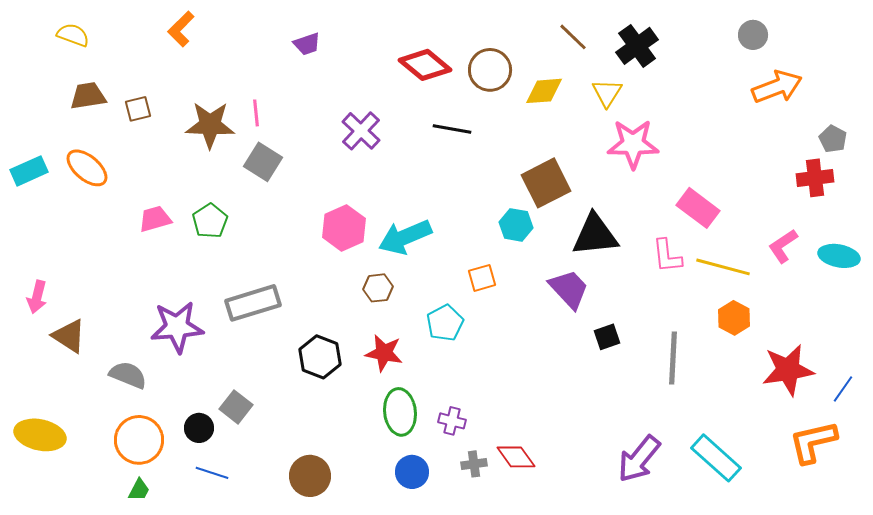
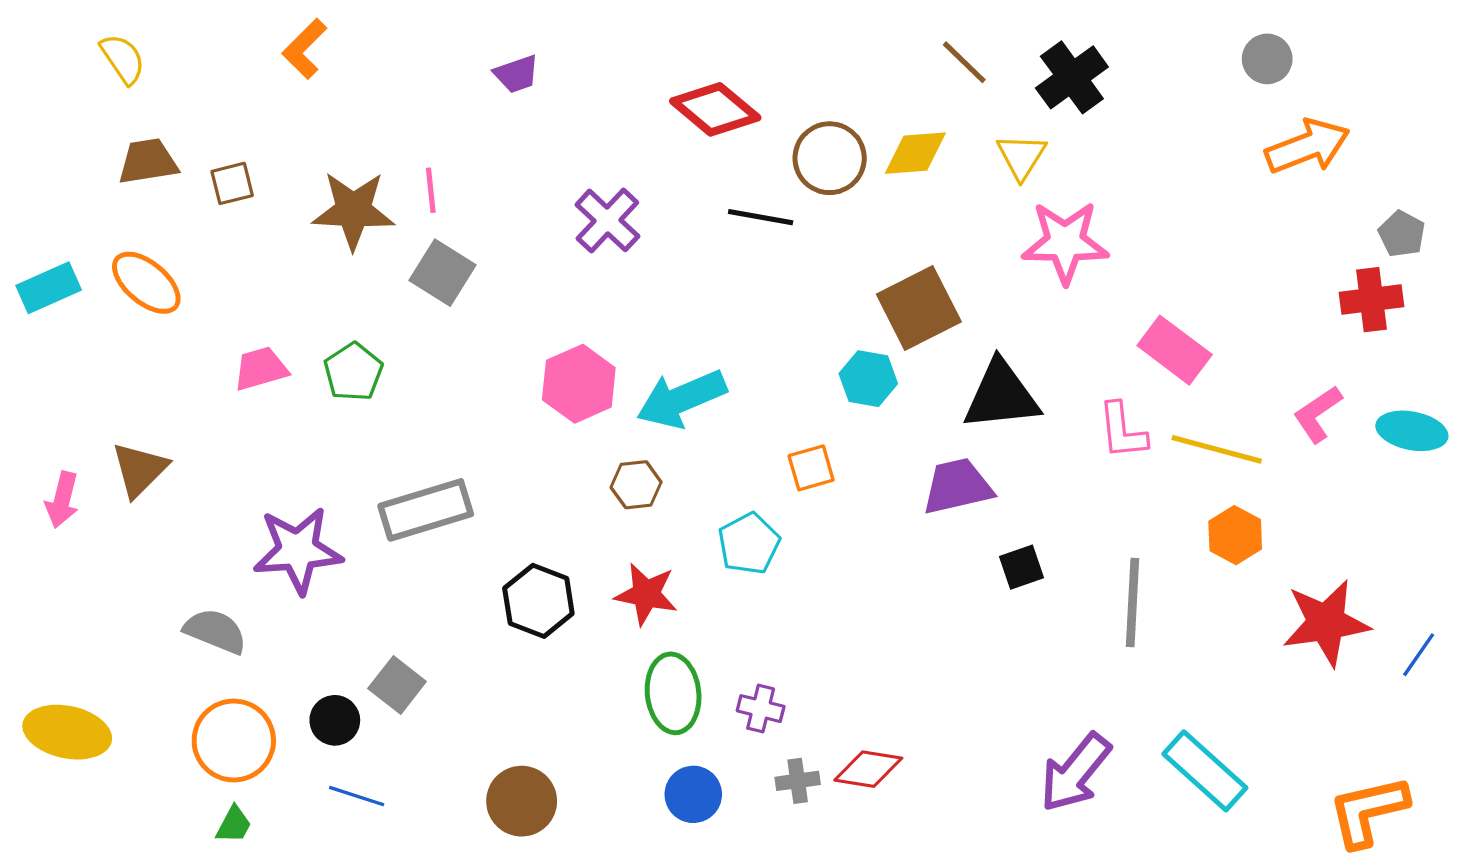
yellow semicircle: (73, 35) -> (123, 59), turned 36
brown circle: (490, 70) -> (830, 158), moved
purple trapezoid: (569, 289) -> (957, 486), turned -60
brown triangle: (69, 336) -> (140, 470), moved, turned 42
orange L-shape: (813, 442) -> (1368, 811), moved
red diamond: (516, 457) -> (868, 769), turned -45

